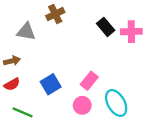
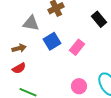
pink rectangle: (89, 81) -> (77, 47), moved
blue square: (51, 84) -> (52, 41), moved

